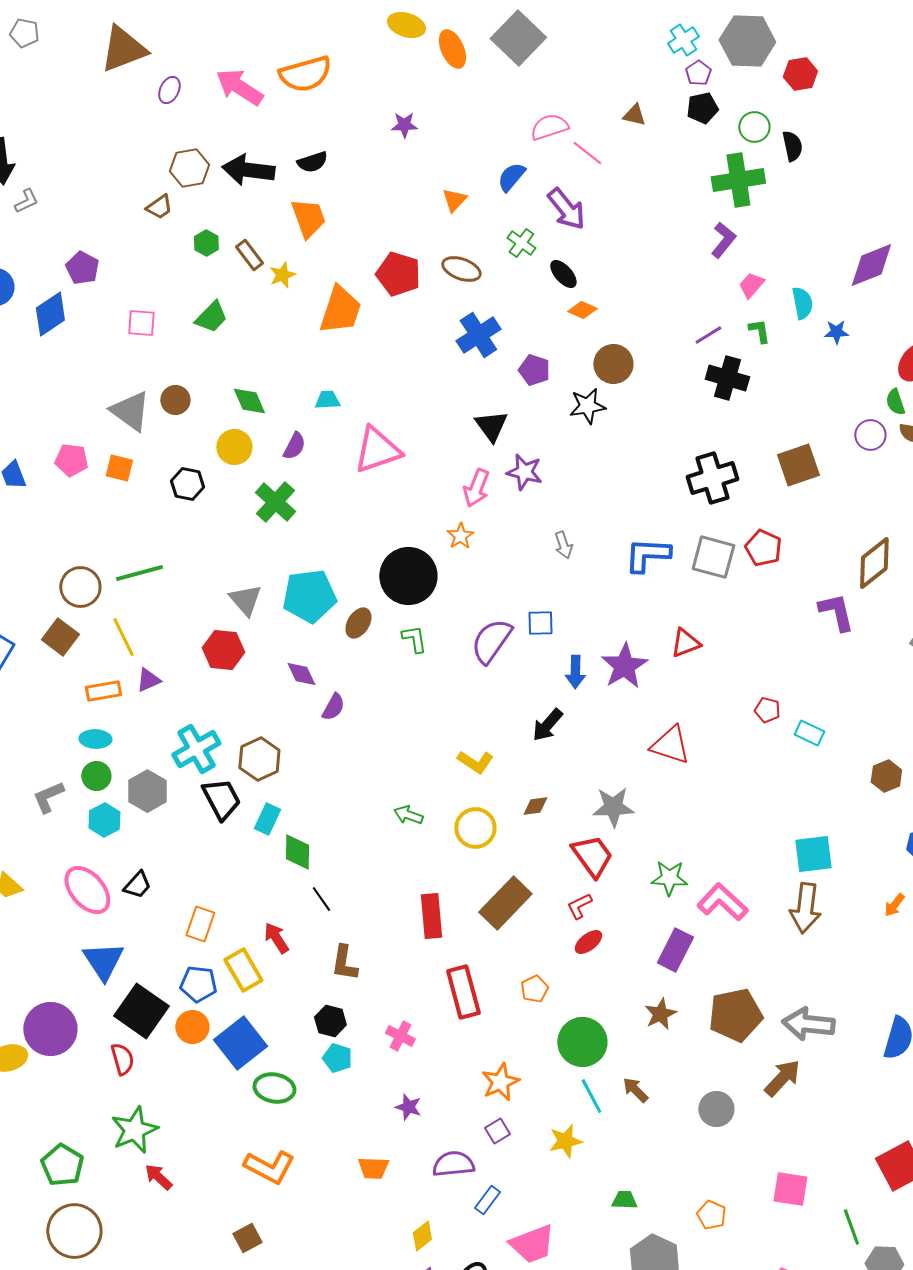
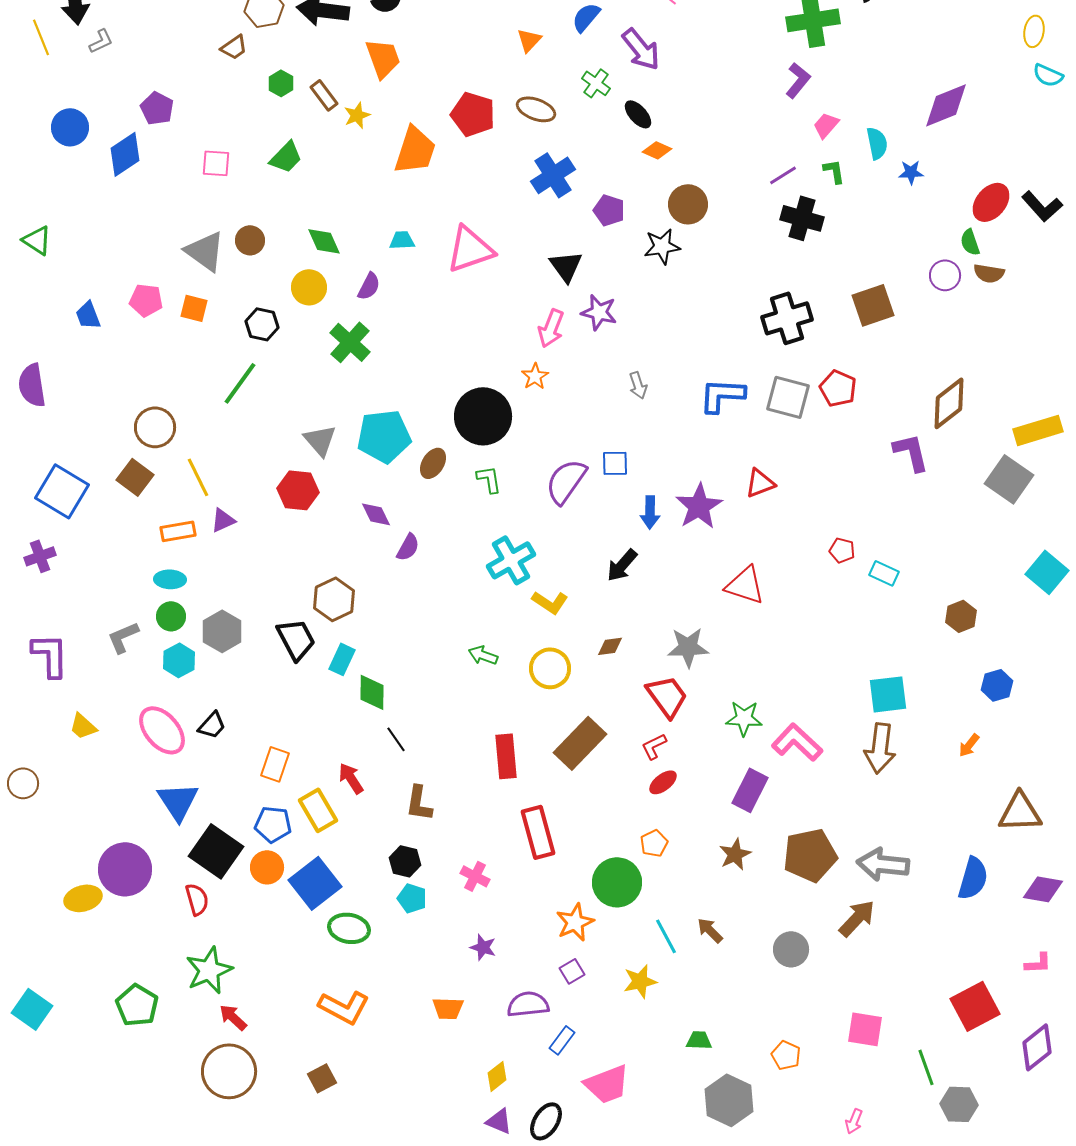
pink triangle: (377, 450) -> (470, 249), moved
green line: (139, 573) -> (240, 383), moved, turned -39
cyan cross: (196, 749) -> (511, 560), moved
orange pentagon: (534, 989) -> (654, 843), moved
green circle: (582, 1042) -> (617, 882), moved
brown circle: (74, 1231) -> (229, 1071), moved

